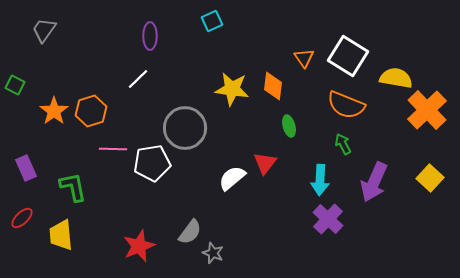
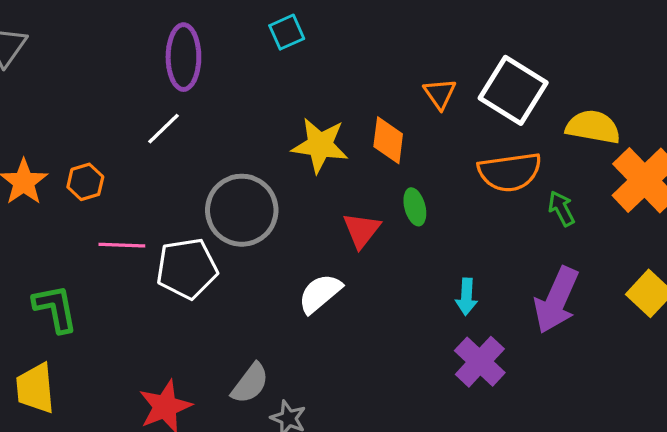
purple ellipse: (150, 36) -> (183, 57), size x1.4
orange semicircle: (346, 105) -> (510, 172), turned -30
orange hexagon: (91, 111) -> (85, 182), size x0.7
green arrow: (343, 144) -> (561, 209), moved
red triangle: (265, 163) -> (362, 230), moved
cyan arrow: (320, 180) -> (466, 297), size x0.7

